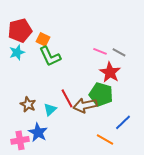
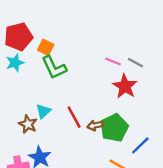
green pentagon: (101, 94) -> (114, 128), moved, turned 30
brown arrow: (85, 105) -> (95, 125), size x0.6
cyan triangle: (50, 109) -> (43, 111), moved

